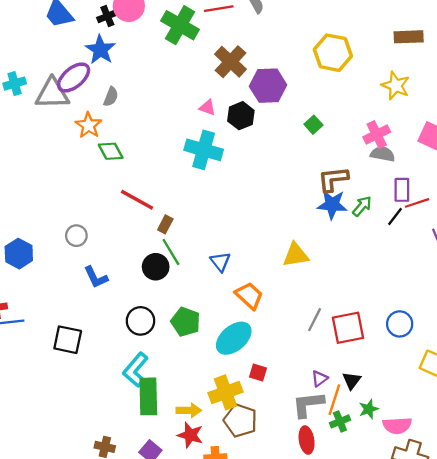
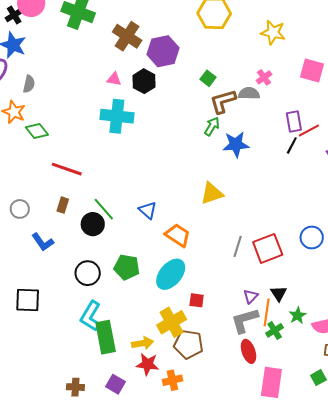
pink cross: (377, 134) -> (264, 77), size x0.7
gray semicircle: (383, 154) -> (249, 93), moved
brown L-shape: (333, 179) -> (223, 101), moved
green arrow: (362, 206) -> (212, 126), moved
brown rectangle: (165, 224) -> (63, 205), moved

